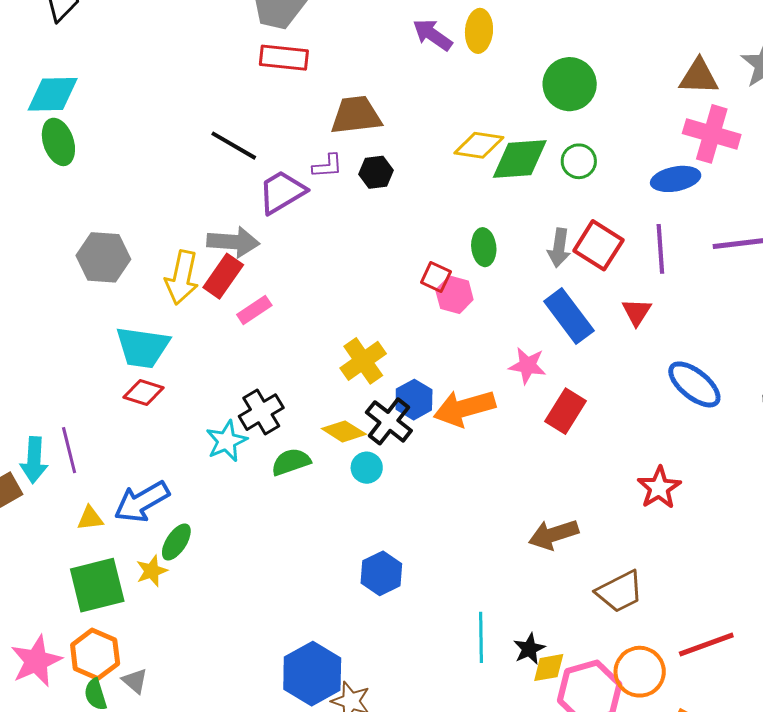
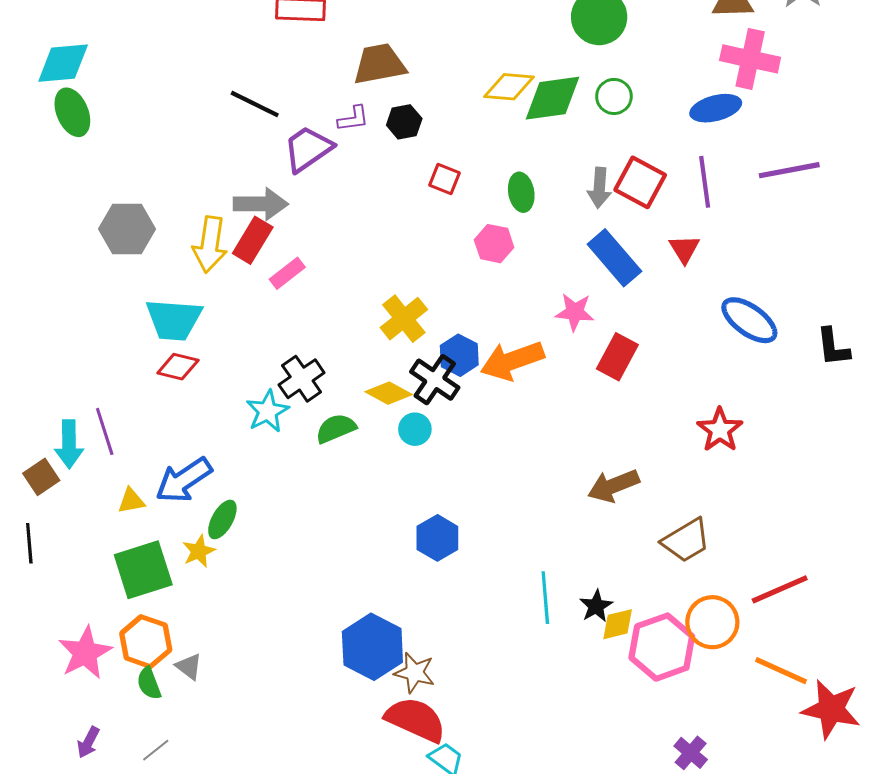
red square: (436, 277) -> (445, 179), moved

